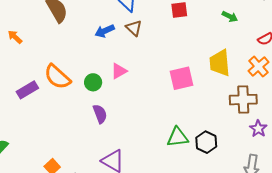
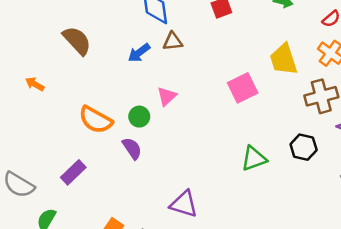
brown triangle: (134, 28) -> (173, 41), turned -36
purple rectangle: (27, 90) -> (73, 172), moved
purple semicircle: (100, 114) -> (132, 148), moved
black hexagon: (206, 142) -> (304, 147), moved

